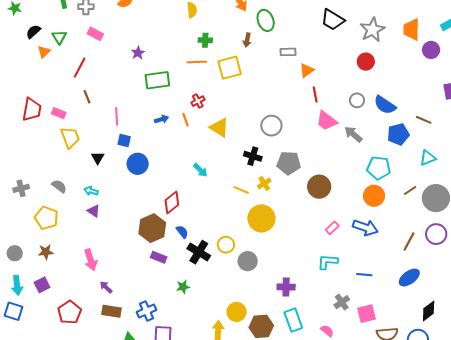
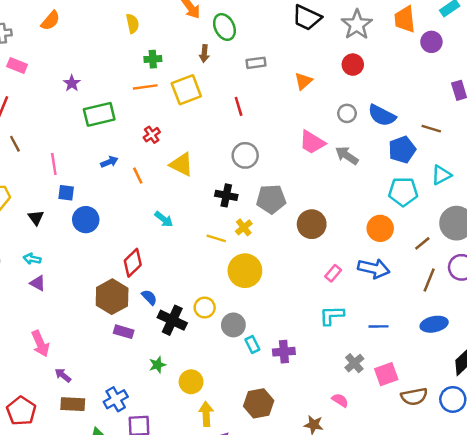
orange triangle: (307, 70) -> (303, 81), moved
red line: (315, 94) -> (239, 106), moved
orange line: (186, 120) -> (138, 176), moved
cyan pentagon: (379, 168) -> (403, 192), moved
brown line: (410, 191) -> (422, 243), moved
blue ellipse: (409, 278) -> (434, 324), turned 30
yellow circle: (237, 312) -> (191, 382), moved
cyan rectangle: (293, 320) -> (252, 344), moved, size x0.6

